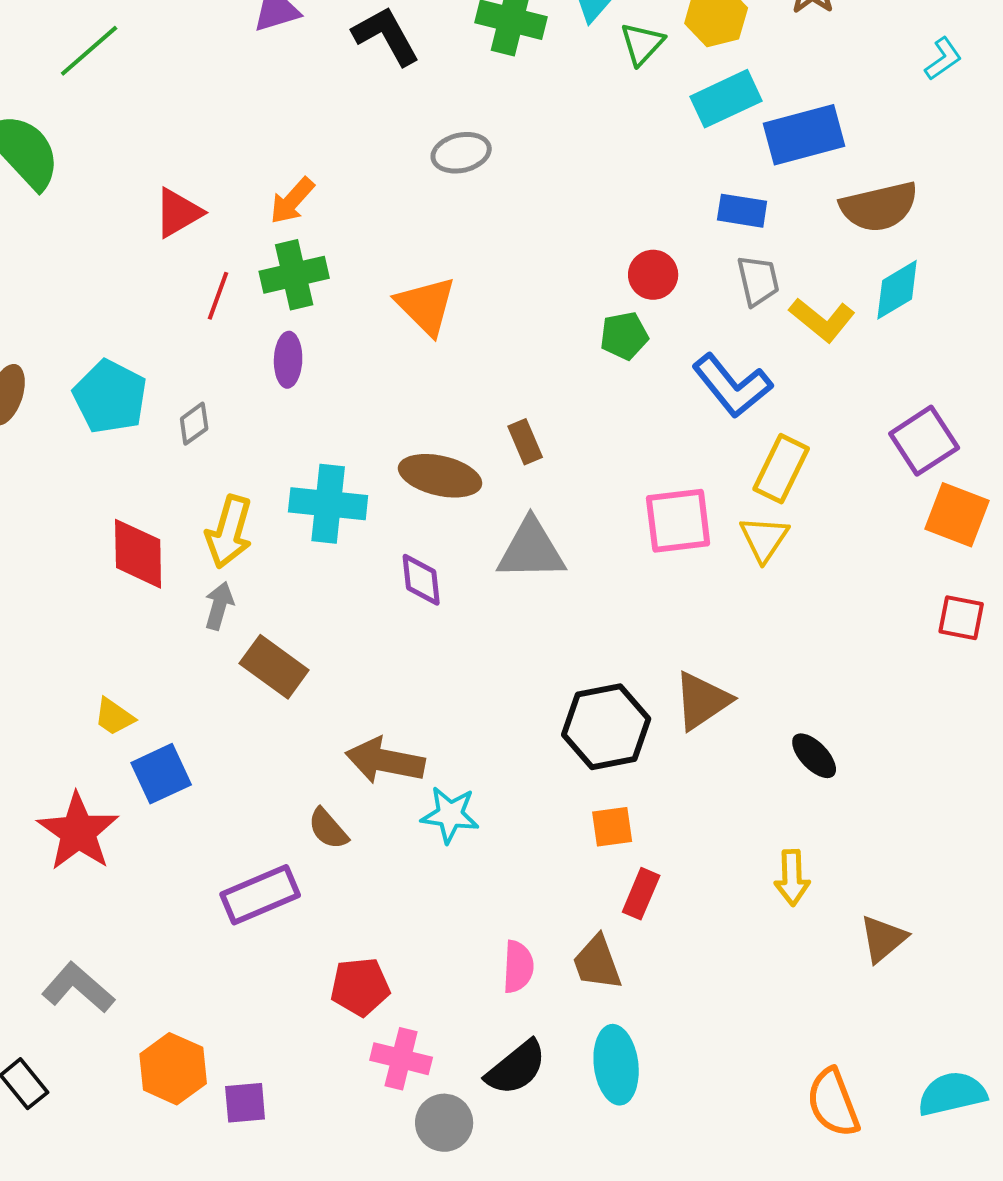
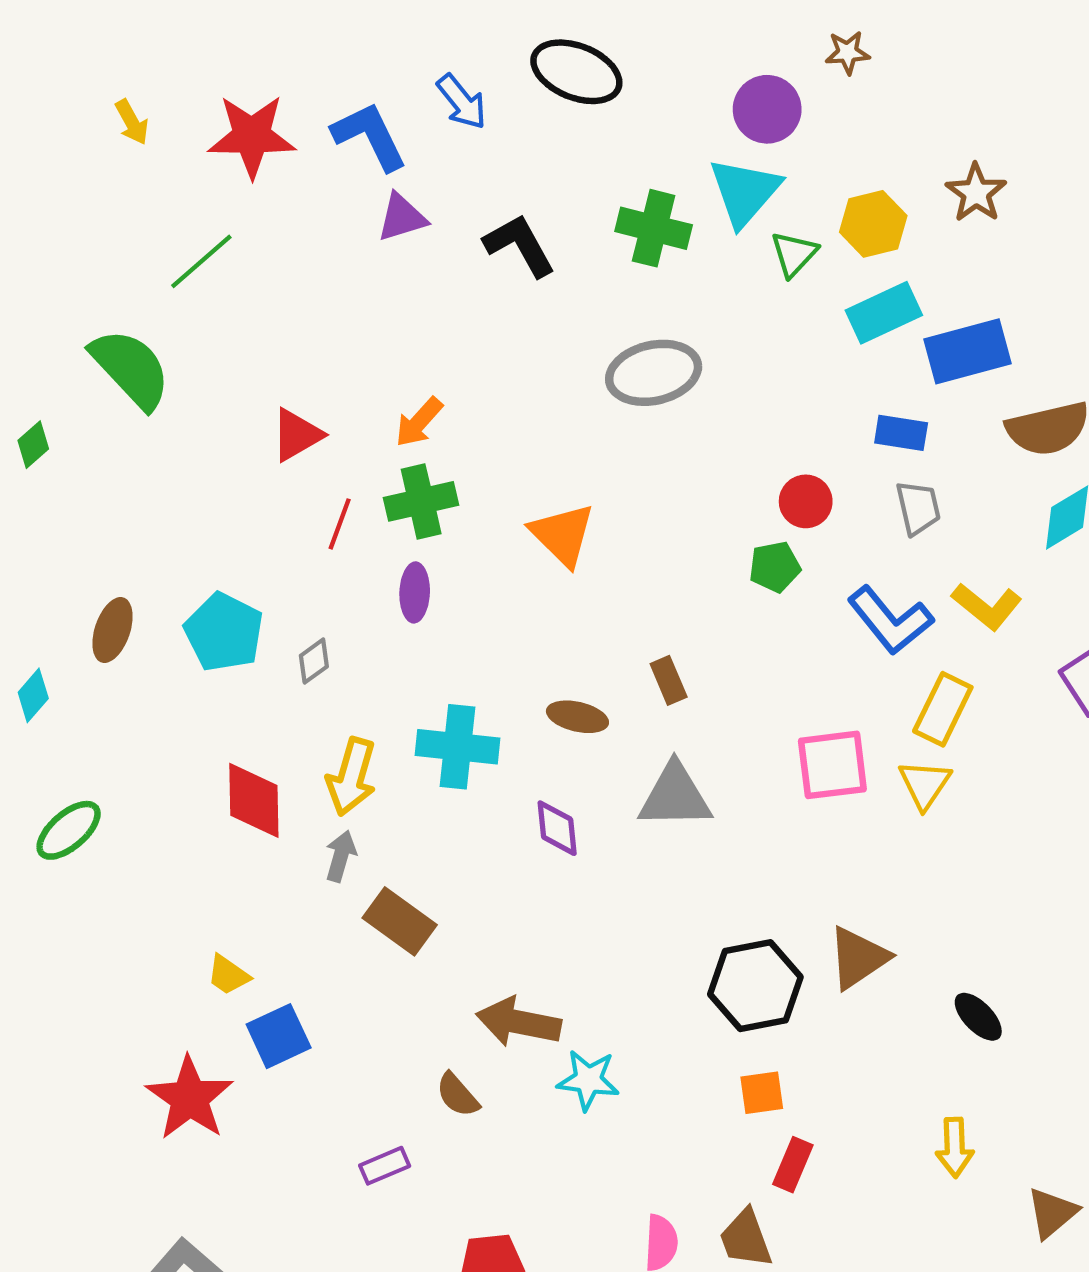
gray ellipse: (461, 153) -> (654, 373), moved, size x1.5
yellow L-shape: (822, 320) -> (987, 606), moved
brown ellipse: (440, 476) -> (577, 717), size x0.7
purple rectangle: (260, 895) -> (385, 1166), size x0.6

